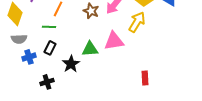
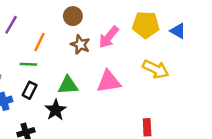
yellow arrow: (137, 22) -> (156, 69), moved, turned 85
green triangle: (90, 49) -> (68, 85), moved

